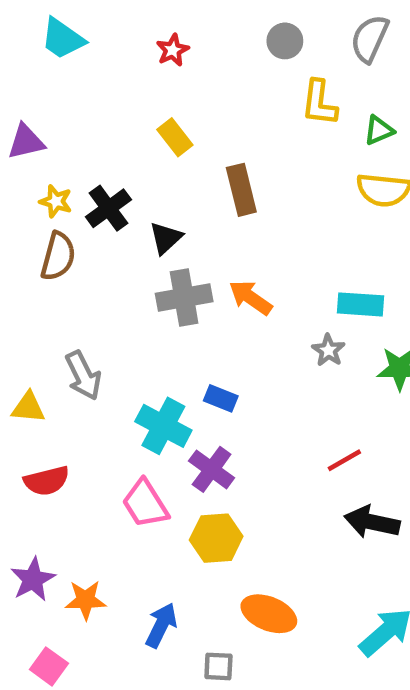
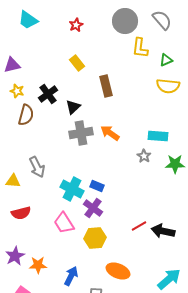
gray semicircle: (370, 39) -> (162, 20), turned 115
gray circle: (285, 41) -> (125, 21), size x1.6
yellow star: (56, 201) -> (17, 91), moved
blue rectangle: (221, 398) -> (97, 186), moved
red line: (344, 460) -> (139, 226), moved

